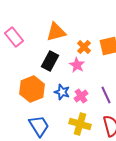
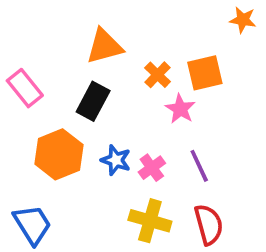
pink rectangle: (14, 37) -> (25, 88), moved
pink star: (77, 65) -> (180, 109), moved
blue trapezoid: (39, 126) -> (32, 225), moved

